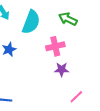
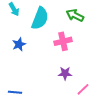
purple star: (62, 69) -> (65, 73), moved

